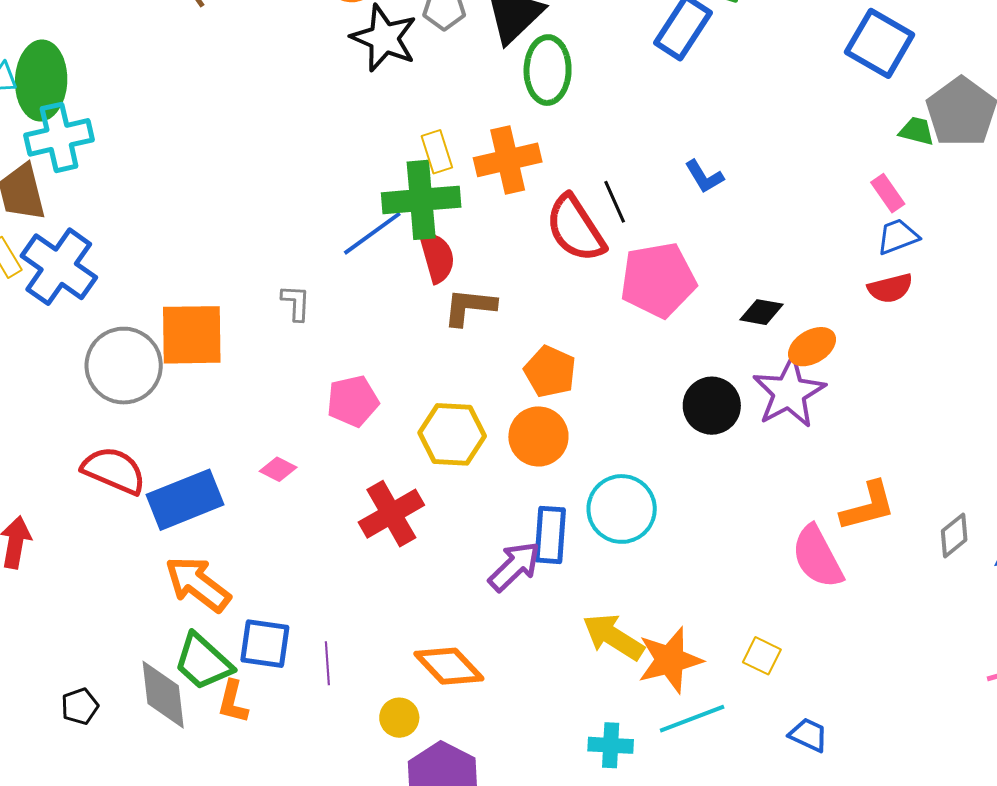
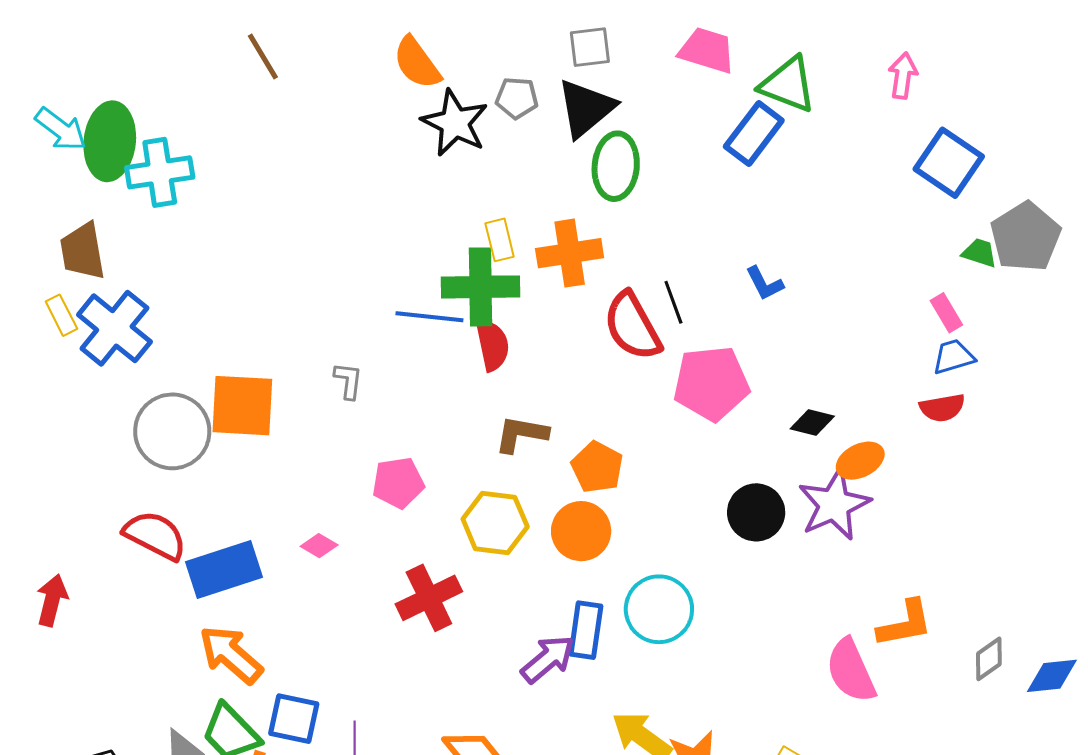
cyan cross: (59, 137) -> (160, 172), moved
blue line: (372, 233) -> (429, 317), turned 38
brown L-shape: (470, 307) -> (521, 434), moved

